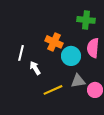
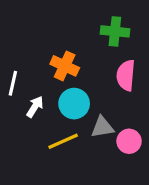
cyan circle: (71, 56) -> (74, 104), moved
white arrow: (35, 68) -> (35, 107), turned 64

